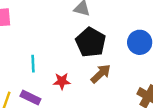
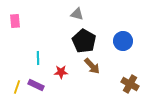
brown arrow: (101, 74) -> (92, 66), turned 90

